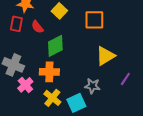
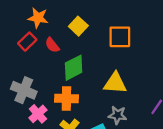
red rectangle: (16, 24) -> (27, 42), turned 35
yellow triangle: (105, 56) -> (115, 83), moved, turned 35

